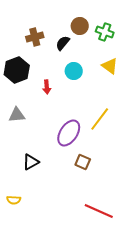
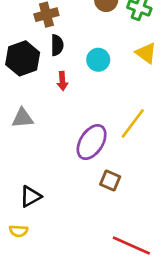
black semicircle: (63, 43) -> (57, 45), moved, turned 140
black triangle: (31, 162) -> (31, 196), moved

